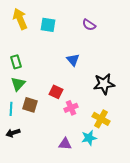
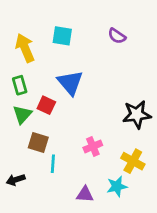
yellow arrow: (20, 19) -> (25, 48), moved
blue triangle: (73, 60) -> (70, 83), moved, size x1.5
red square: (56, 92) -> (46, 105), moved
cyan line: (11, 109) -> (53, 164), moved

